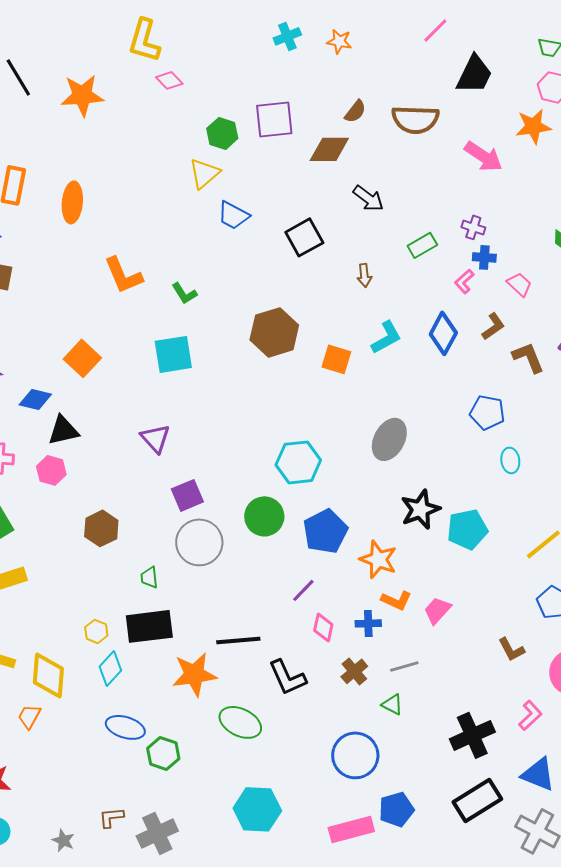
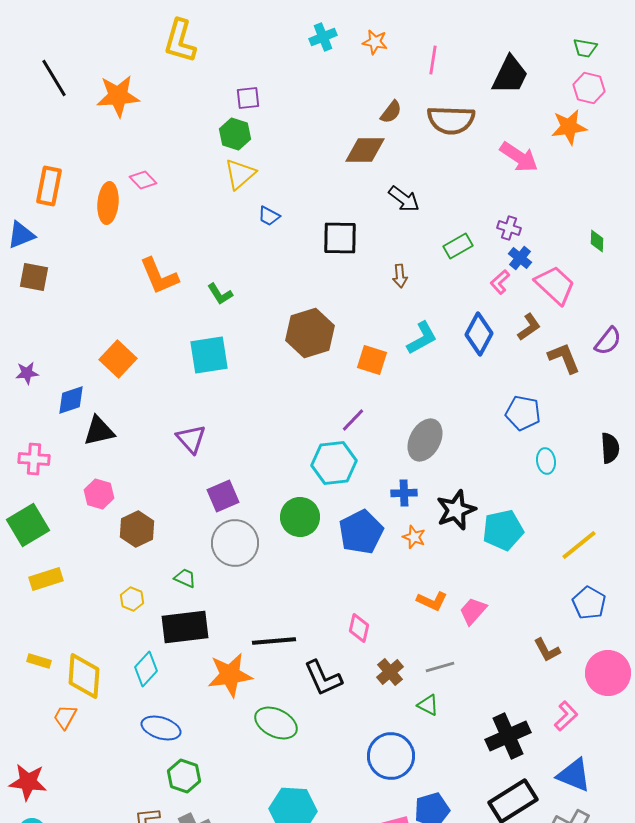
pink line: (435, 30) -> (433, 60), moved, turned -36
pink diamond: (169, 80) -> (143, 180), moved
purple square: (274, 119) -> (248, 98), moved, size x0.6
green hexagon: (222, 133) -> (235, 134), moved
blue trapezoid: (233, 215) -> (269, 216), size x0.7
black square: (304, 237) -> (340, 238), turned 30
blue cross: (484, 257) -> (520, 258), turned 35
pink trapezoid: (519, 284) -> (555, 285), size x1.6
blue diamond: (35, 399) -> (71, 400), turned -32
pink hexagon: (51, 470) -> (99, 494), moved
orange star: (378, 559) -> (414, 537), moved, size x0.6
green trapezoid: (149, 577) -> (185, 578), turned 120
purple line: (303, 590) -> (353, 420), moved
blue cross: (368, 623) -> (404, 493), moved
yellow hexagon: (96, 631) -> (132, 599), moved
green hexagon: (163, 753) -> (184, 776), moved

